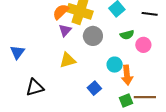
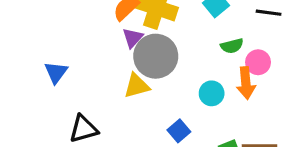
gray circle: (93, 36) -> (156, 56), moved, size x1.4
orange arrow: (127, 75) -> (246, 83), moved

